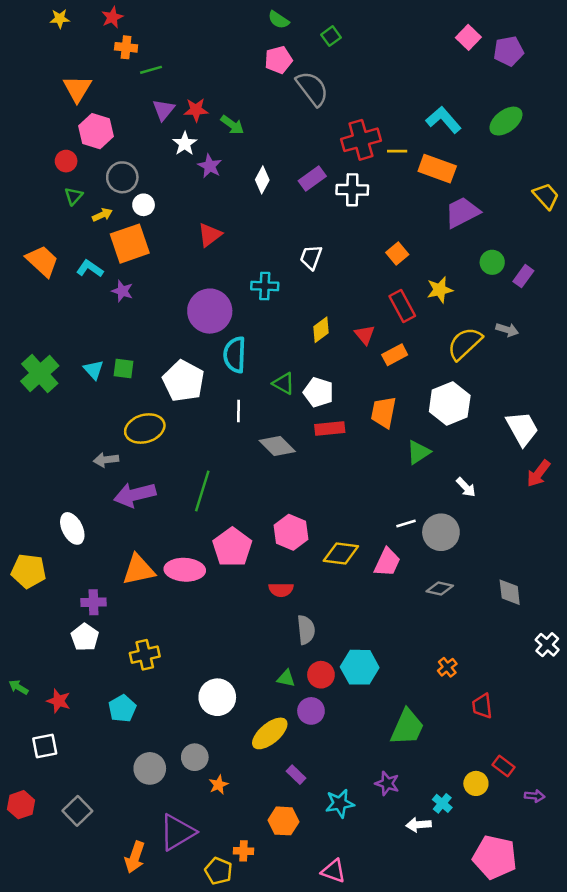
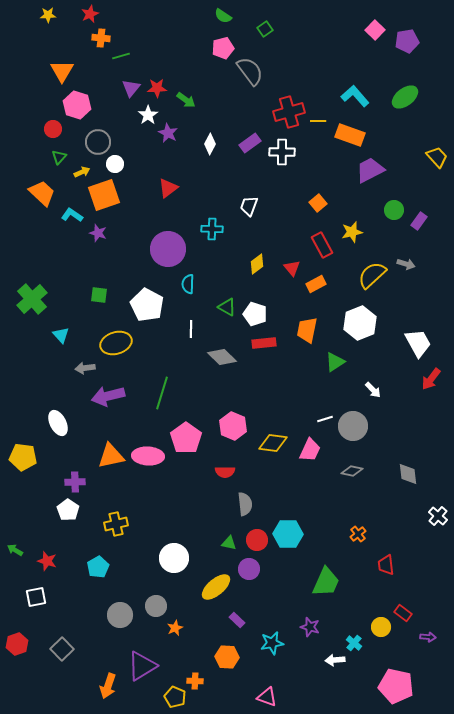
orange trapezoid: (42, 261) -> (42, 193), moved
cyan semicircle: (235, 355) -> (188, 284), size x0.7
cyan triangle: (94, 370) -> (61, 335), moved

